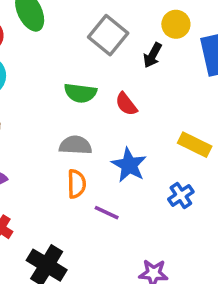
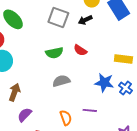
black arrow: (153, 55) -> (85, 20), turned 56
blue star: (129, 165) -> (104, 83), moved
orange semicircle: (76, 184) -> (66, 118), moved

